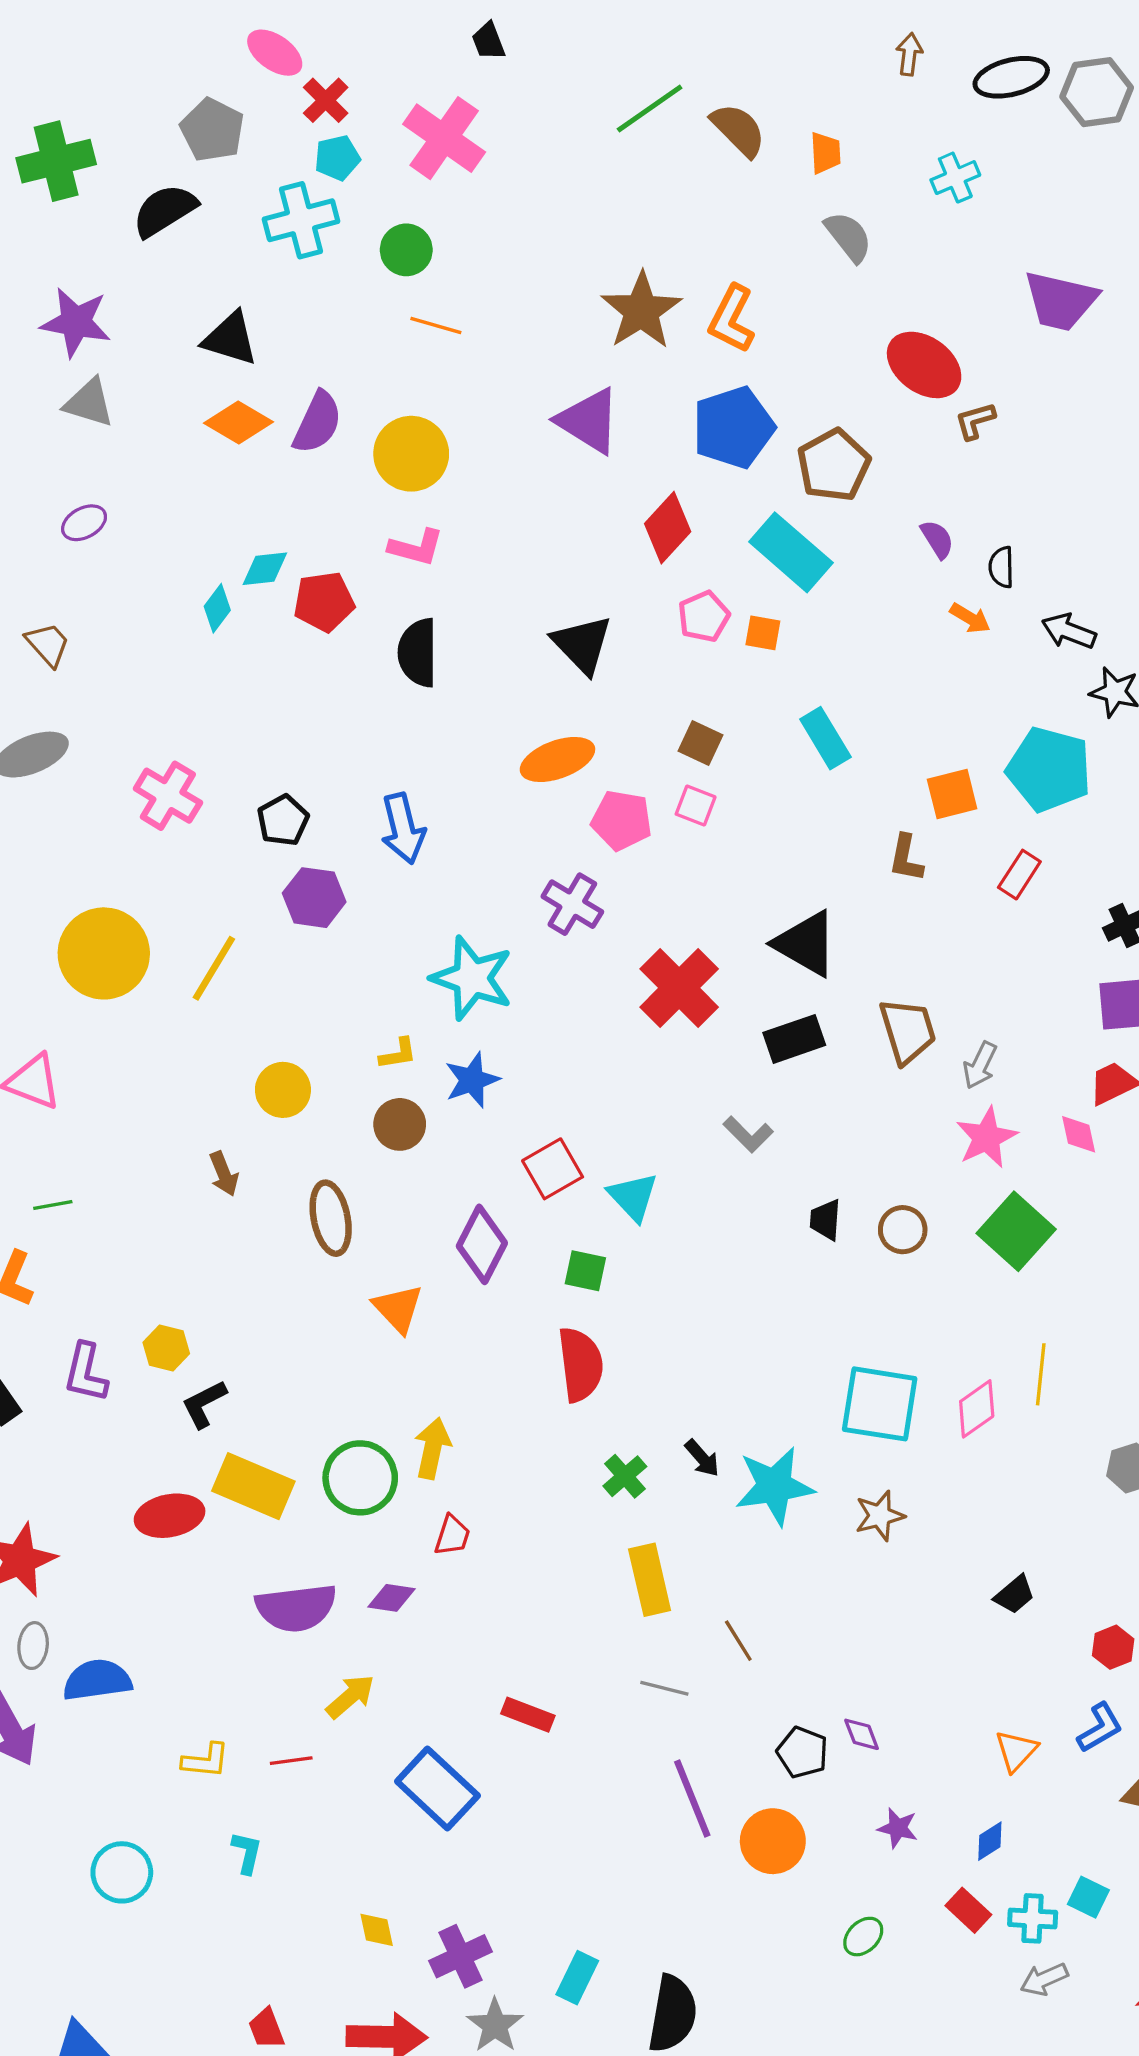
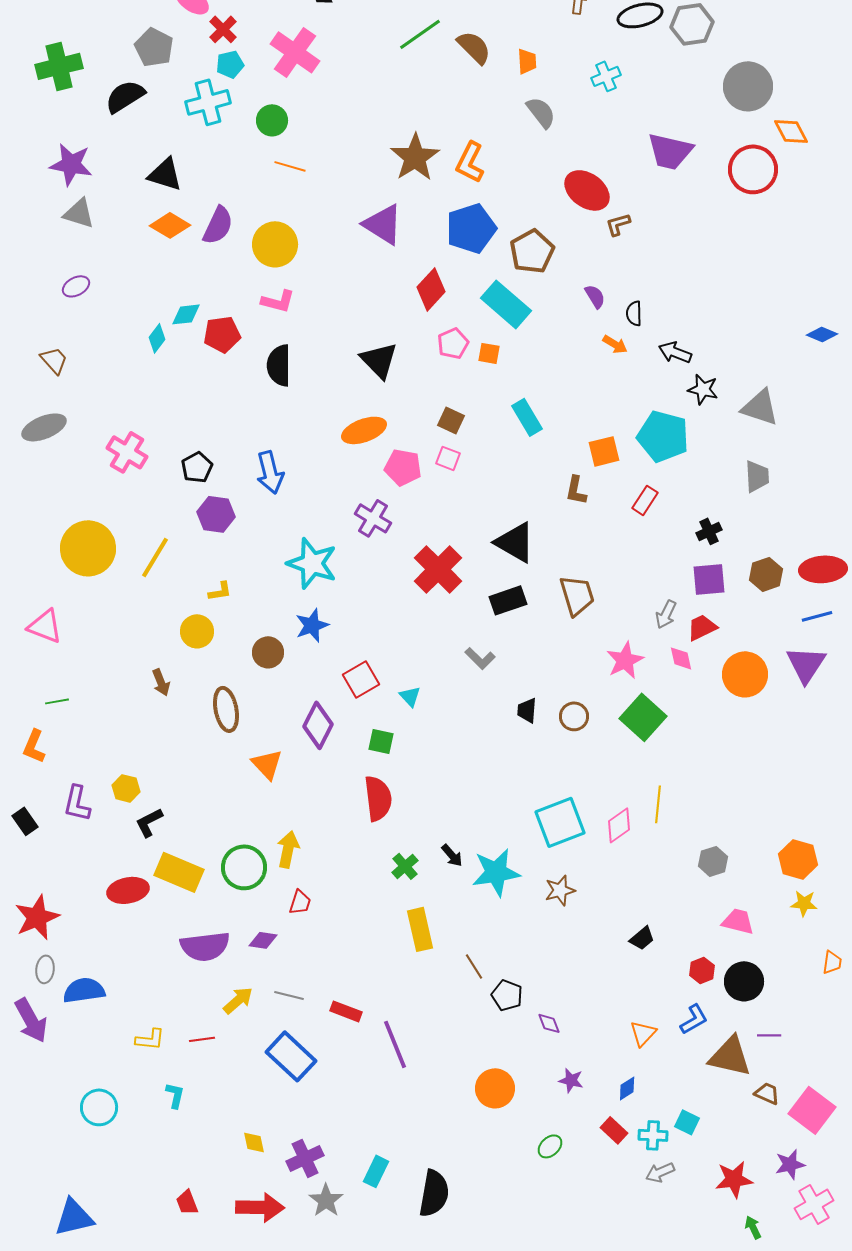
yellow L-shape: (398, 1054) -> (220, 591), moved
gray arrow: (980, 1065) -> (666, 614), moved
cyan triangle: (633, 1197) -> (410, 696), size x0.7
cyan square: (880, 1404) -> (560, 822), turned -30
gray line: (664, 1688) -> (289, 995), moved
black pentagon: (802, 1752) -> (507, 995), moved
purple line: (692, 1798) -> (395, 1044), moved

